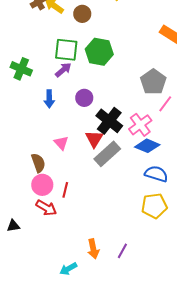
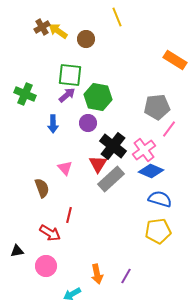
green hexagon: (99, 52) -> (98, 97), moved
gray pentagon: (153, 82) -> (157, 107), turned 30
pink circle: (42, 185) -> (46, 266), moved

